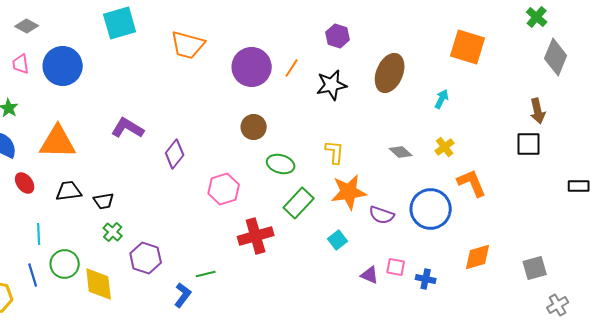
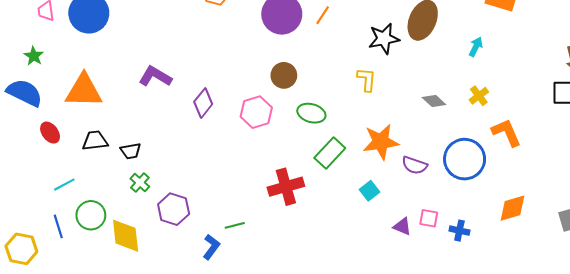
black star: (332, 85) -> (384, 39), moved
yellow L-shape: (335, 152) -> (367, 79), moved
pink hexagon: (224, 189) -> (256, 112), moved
cyan line: (39, 234) -> (64, 185), turned 65

